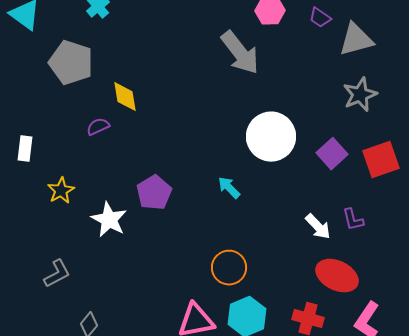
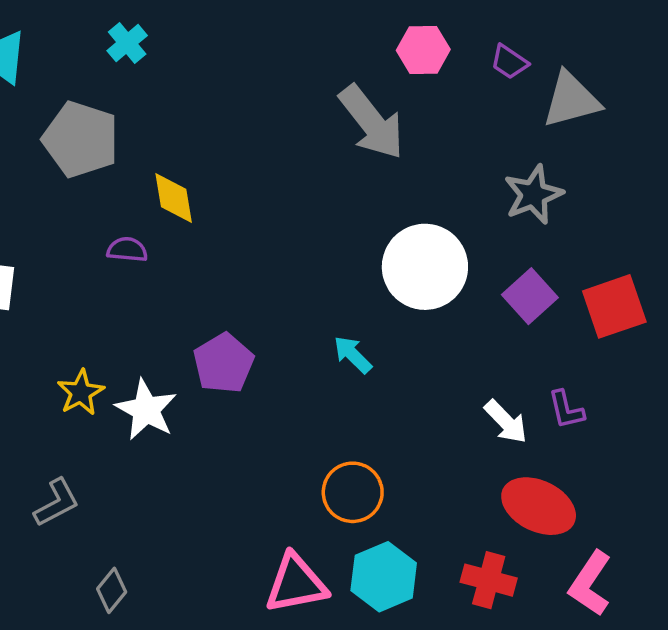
gray star: (360, 95) -> (533, 195), moved
purple semicircle: (98, 127) -> (127, 250), turned 30
yellow star: (61, 191) -> (81, 392), moved

